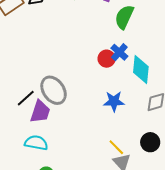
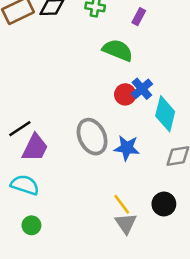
green semicircle: (124, 17) -> (118, 50), moved, turned 80
gray ellipse: (54, 90) -> (92, 137), moved

